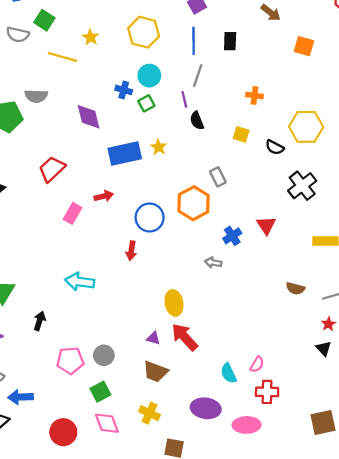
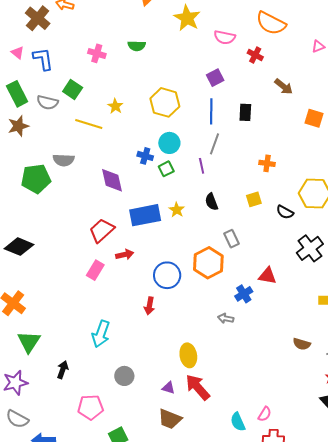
black semicircle: (197, 121) -> (212, 202), moved
yellow square: (241, 134) -> (254, 199), turned -35
red trapezoid: (52, 169) -> (102, 231), moved
red triangle: (266, 225) -> (267, 276), moved, turned -48
cyan arrow: (80, 282) -> (101, 334), turned -80
gray circle: (104, 355) -> (124, 376), moved

